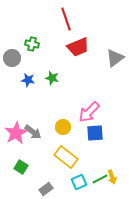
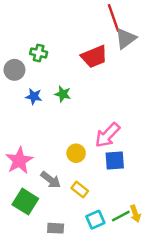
red line: (66, 19) -> (114, 18), moved
gray triangle: (115, 58) -> (126, 38), moved
gray arrow: (33, 132) -> (51, 180), moved
yellow rectangle: (66, 157) -> (80, 189), size x0.6
green square: (21, 167) -> (25, 202), size x1.5
gray rectangle: (46, 189) -> (56, 228), turned 40

